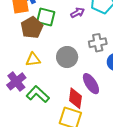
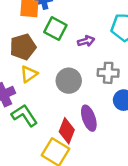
purple arrow: (77, 13) -> (86, 41), moved
brown pentagon: (32, 28) -> (23, 47), moved
yellow triangle: (33, 60) -> (29, 74), turned -42

